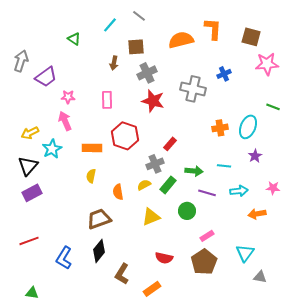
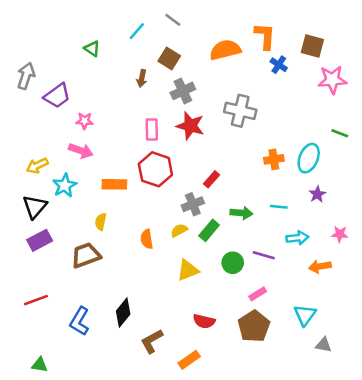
brown square: (136, 47) -> (169, 59), turned 36
blue cross: (224, 74) -> (279, 65), moved, turned -32
pink rectangle: (107, 100) -> (152, 129), moved
pink arrow: (65, 121) -> (81, 151), turned 132
yellow semicircle: (91, 176) -> (101, 222), moved
purple line: (207, 193) -> (264, 255), moved
brown trapezoid: (99, 219) -> (86, 255), moved
brown L-shape: (122, 274) -> (152, 341), turned 30

